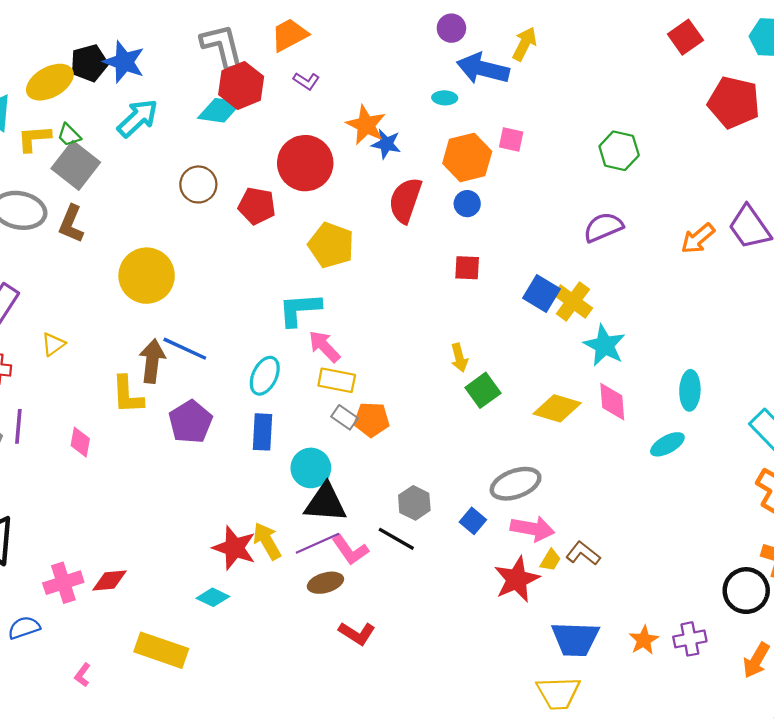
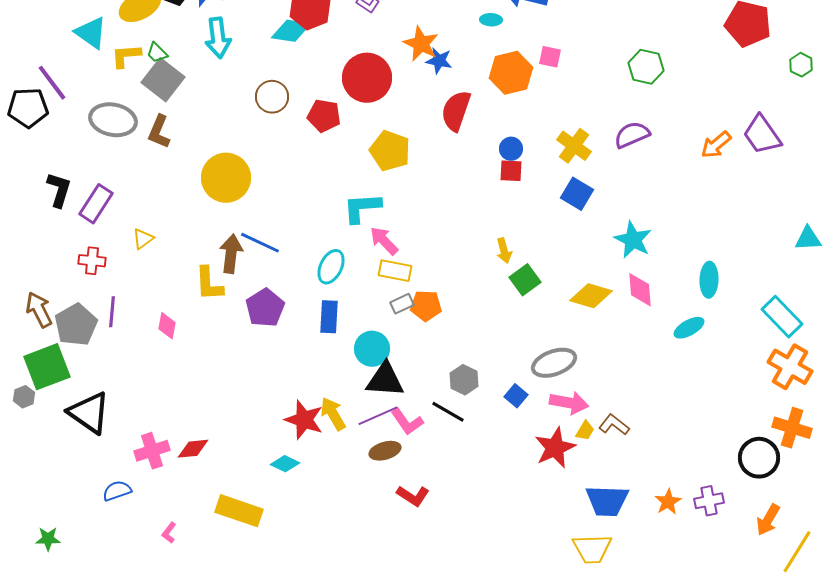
cyan arrow: (138, 118) -> (218, 38), turned 126
blue circle: (467, 204) -> (511, 149), moved
yellow cross: (573, 301) -> (574, 146), moved
gray rectangle: (345, 417) -> (402, 304), turned -60

